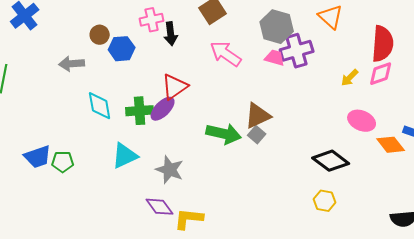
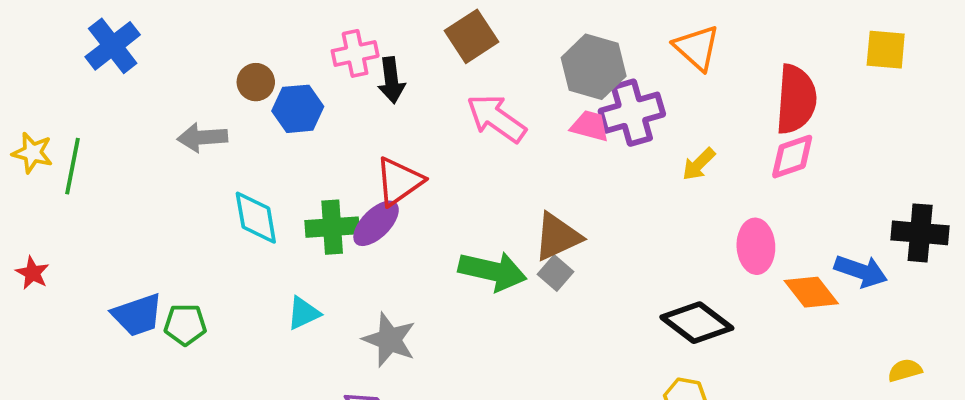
yellow arrow: (350, 78) -> (699, 164), moved
pink ellipse: (362, 121) -> (756, 246), turned 64
cyan triangle: (125, 156) -> (304, 313), size x0.7

